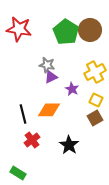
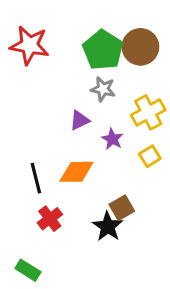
gray star: (47, 65) -> (103, 89), moved
yellow square: (96, 100) -> (150, 156), turned 32
brown square: (95, 118) -> (122, 208), moved

